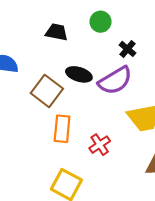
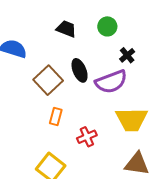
black ellipse: (79, 74) -> (80, 70), turned 40
orange rectangle: (62, 129) -> (56, 116), size x0.7

